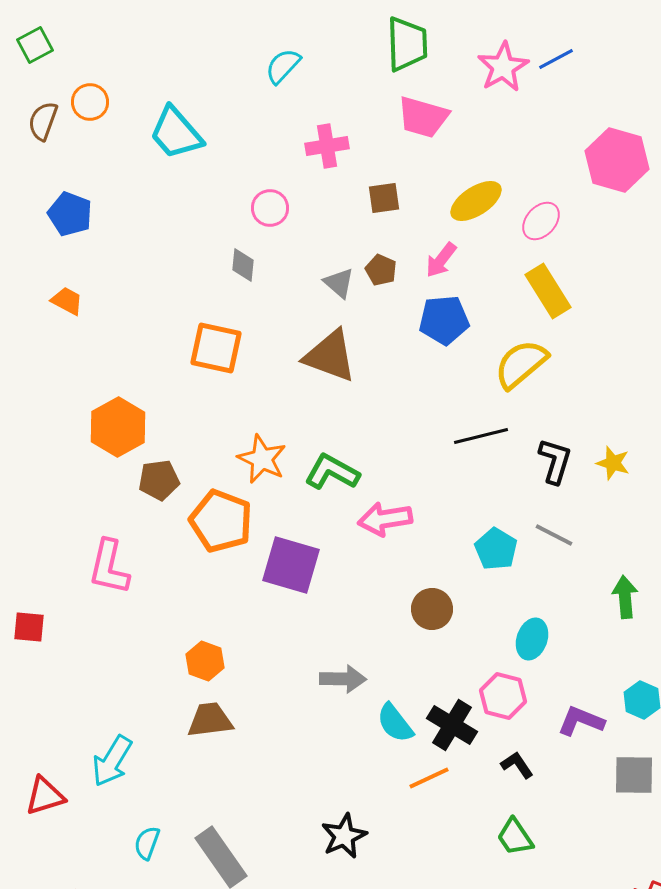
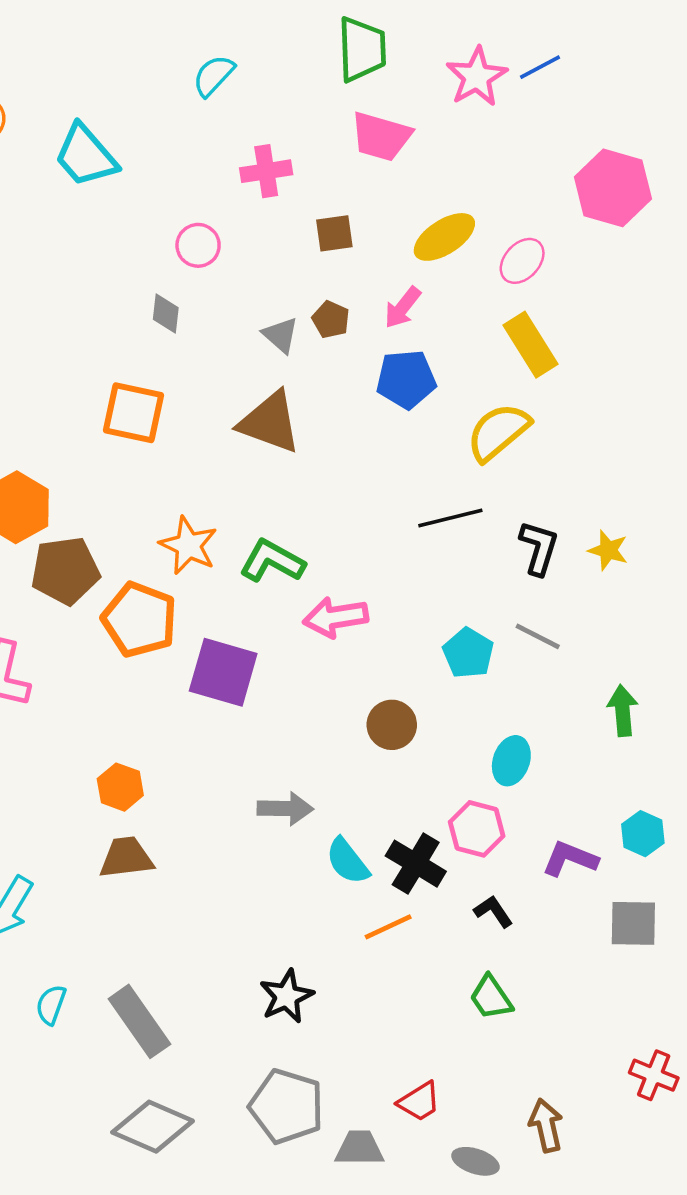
brown pentagon: (159, 480) -> (65, 571), size x1.4

